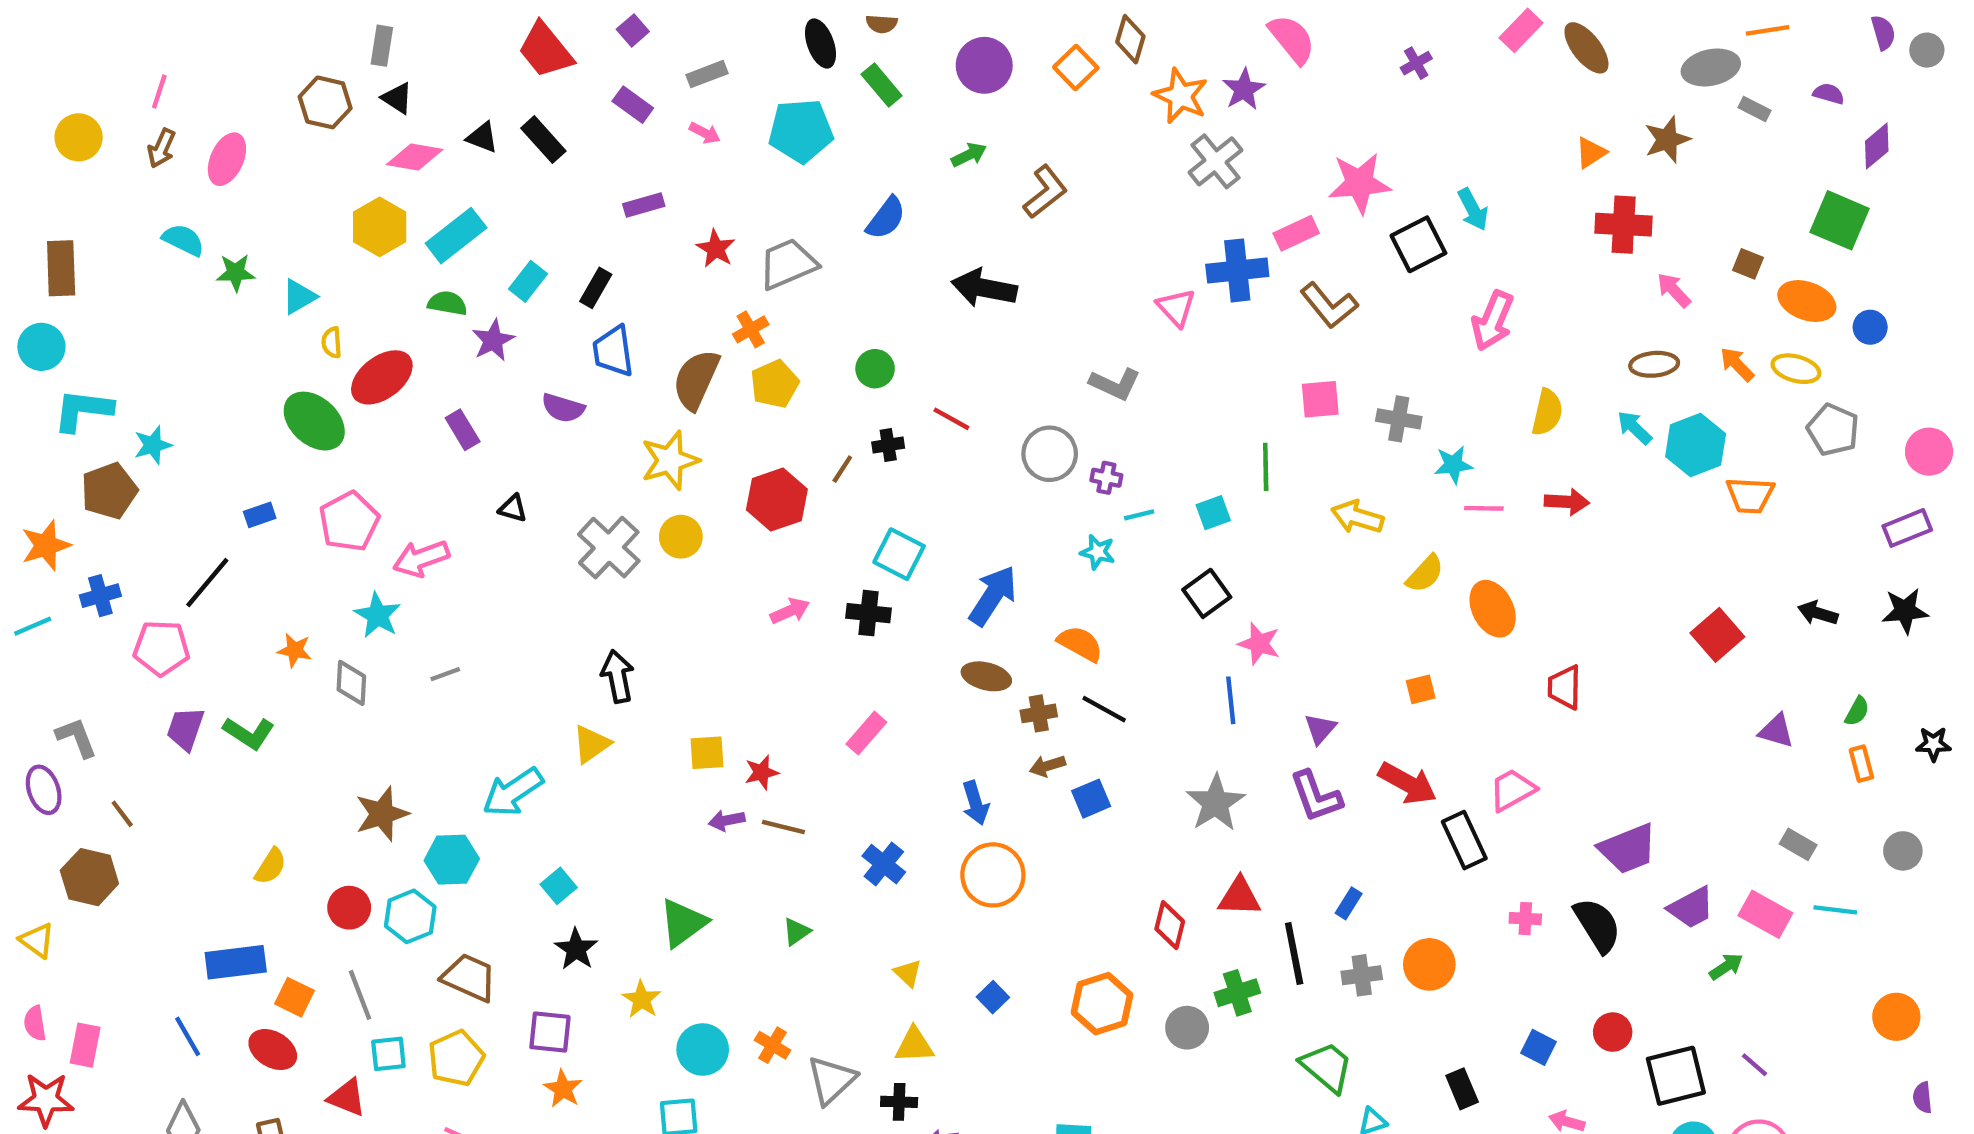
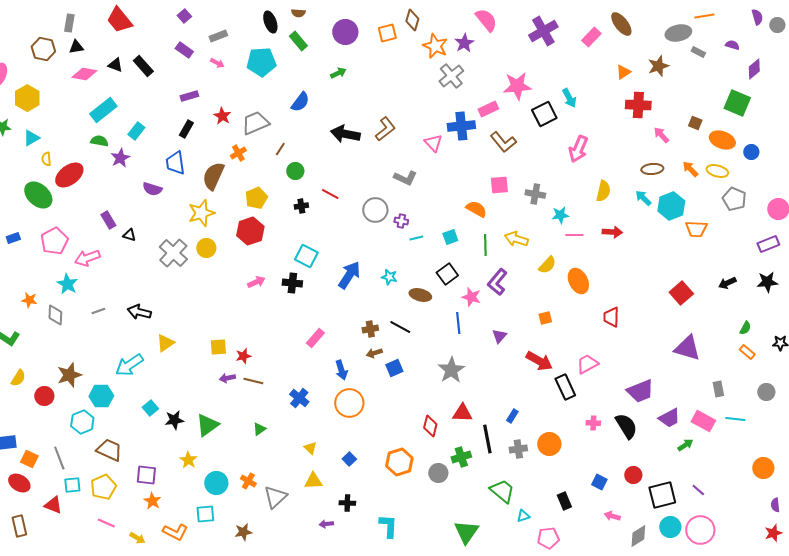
pink rectangle: (1521, 30) -> (591, 37), moved
red trapezoid: (546, 50) -> (119, 20), moved
purple cross: (1416, 63) -> (543, 31), size x2.0
orange square: (1076, 68) -> (387, 33), turned 30
black triangle: (397, 98) -> (76, 47), turned -42
brown L-shape: (1045, 192) -> (385, 129), moved
yellow hexagon: (380, 227) -> (27, 98), moved
black rectangle: (596, 288) -> (186, 129), moved
yellow pentagon: (775, 384) -> (256, 198), moved
purple rectangle: (463, 430) -> (108, 220), moved
green line: (1266, 467) -> (485, 245), moved
brown line: (842, 469) -> (280, 149), moved
cyan star: (1098, 552) -> (389, 277), moved
black arrow: (1818, 613) -> (727, 283), turned -42
orange semicircle: (1080, 644) -> (476, 209), moved
black arrow: (618, 676) -> (139, 312), moved, turned -65
brown ellipse: (986, 676) -> (420, 295), moved
purple triangle: (1776, 731) -> (687, 348), moved, size x1.6
pink rectangle: (866, 733) -> (315, 338), moved
orange rectangle: (1861, 764) -> (747, 352), turned -35
purple L-shape: (1316, 796) -> (497, 282), moved, turned 60
gray rectangle: (1798, 844) -> (718, 389), turned 49
yellow semicircle: (271, 866) -> (18, 378), moved
red circle: (349, 908) -> (44, 396), moved
black star: (576, 949) -> (174, 420), moved, turned 30
black cross: (899, 1102) -> (347, 503), moved

